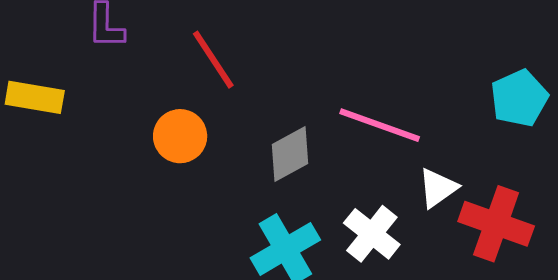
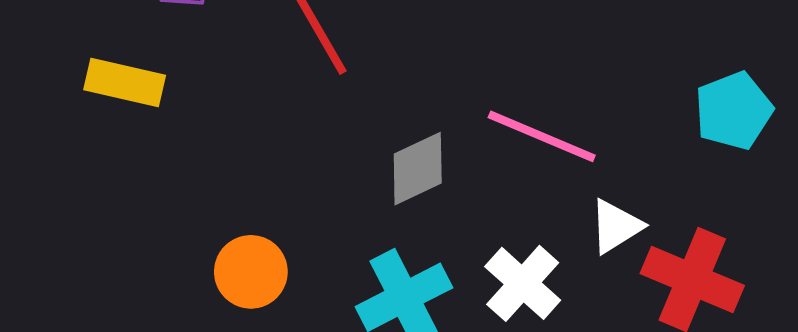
yellow rectangle: (35, 97) -> (125, 83), moved
orange circle: (180, 136) -> (251, 272), moved

